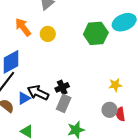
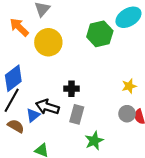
orange arrow: (23, 27) -> (19, 27), moved
yellow circle: (48, 34) -> (48, 42), size x1.6
black cross: (62, 87) -> (71, 89), moved, turned 32

